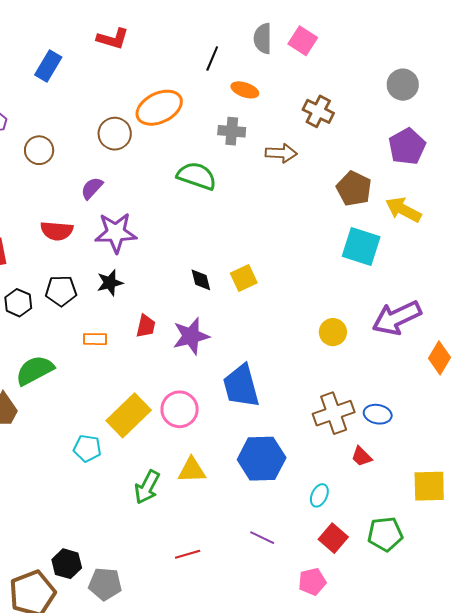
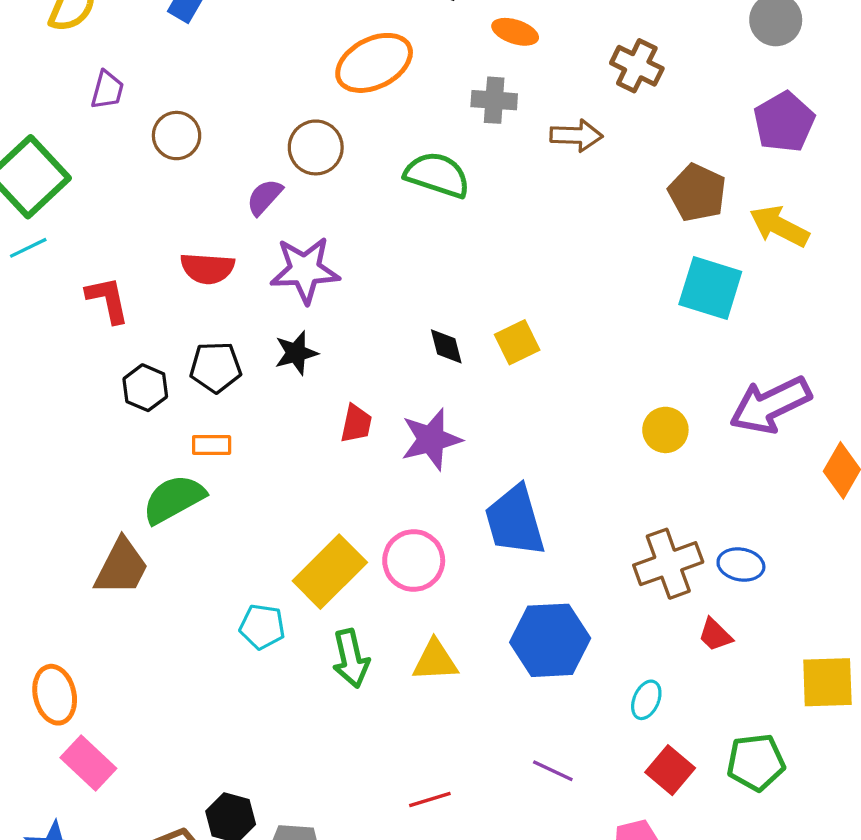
brown circle: (115, 134) -> (316, 147), moved
orange rectangle: (95, 339) -> (212, 445), moved
green arrow: (147, 487) -> (351, 658), moved, turned -40

